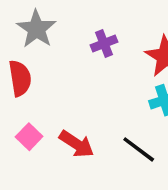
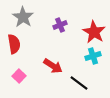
red arrow: (77, 144) -> (53, 66), moved

